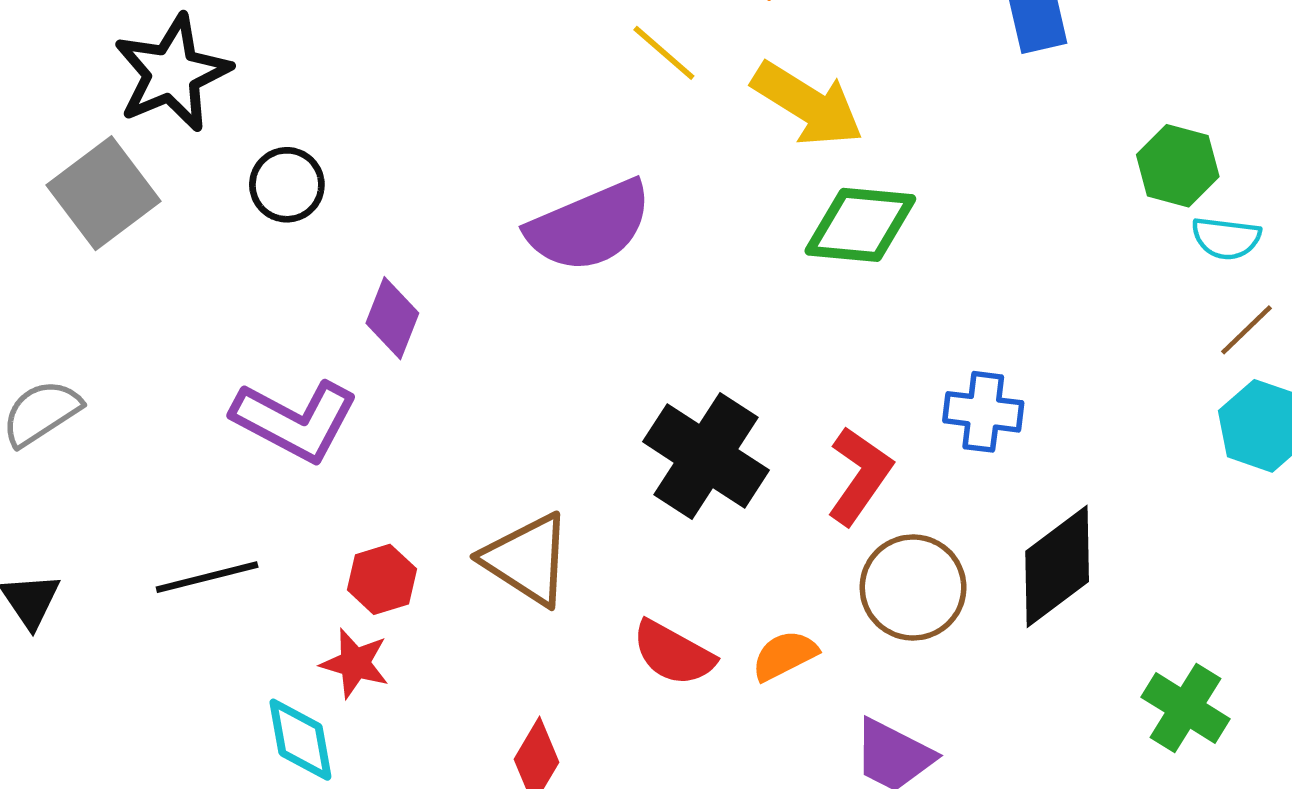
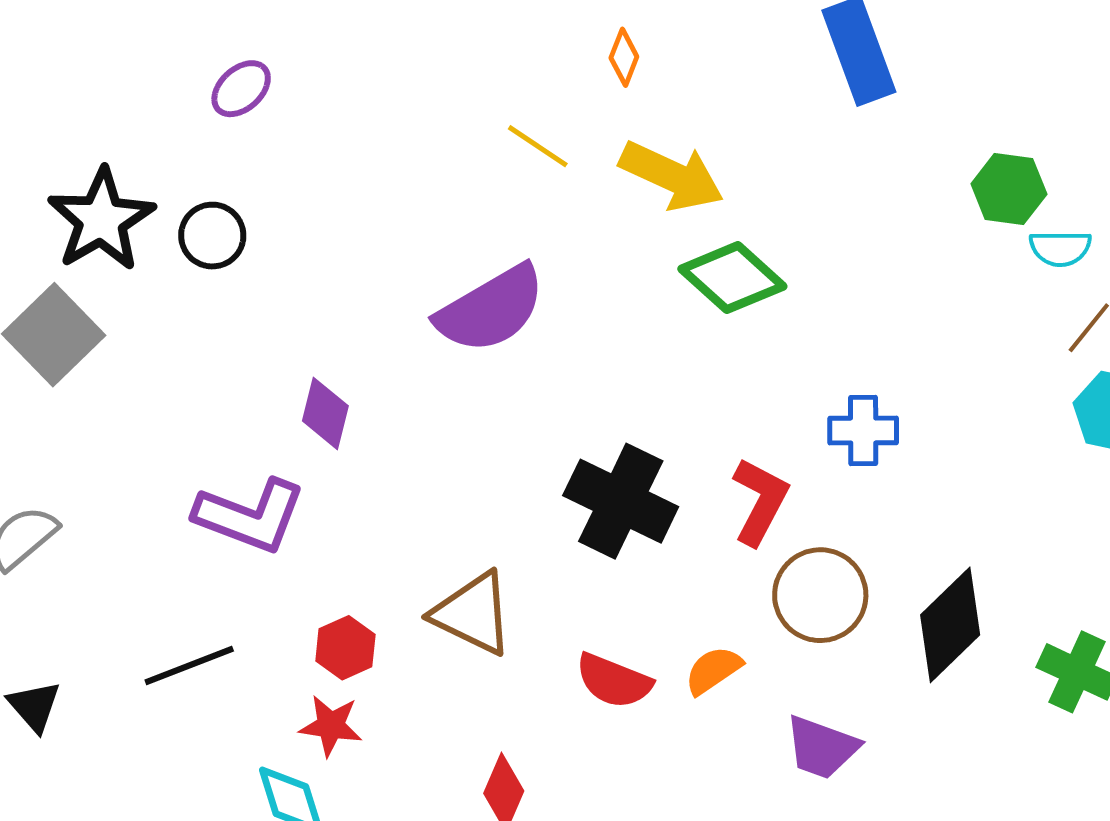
black circle: (287, 185) -> (212, 236), moved
green diamond: (860, 225) -> (732, 278), turned 44
black diamond: (1057, 566) -> (950, 625), moved

